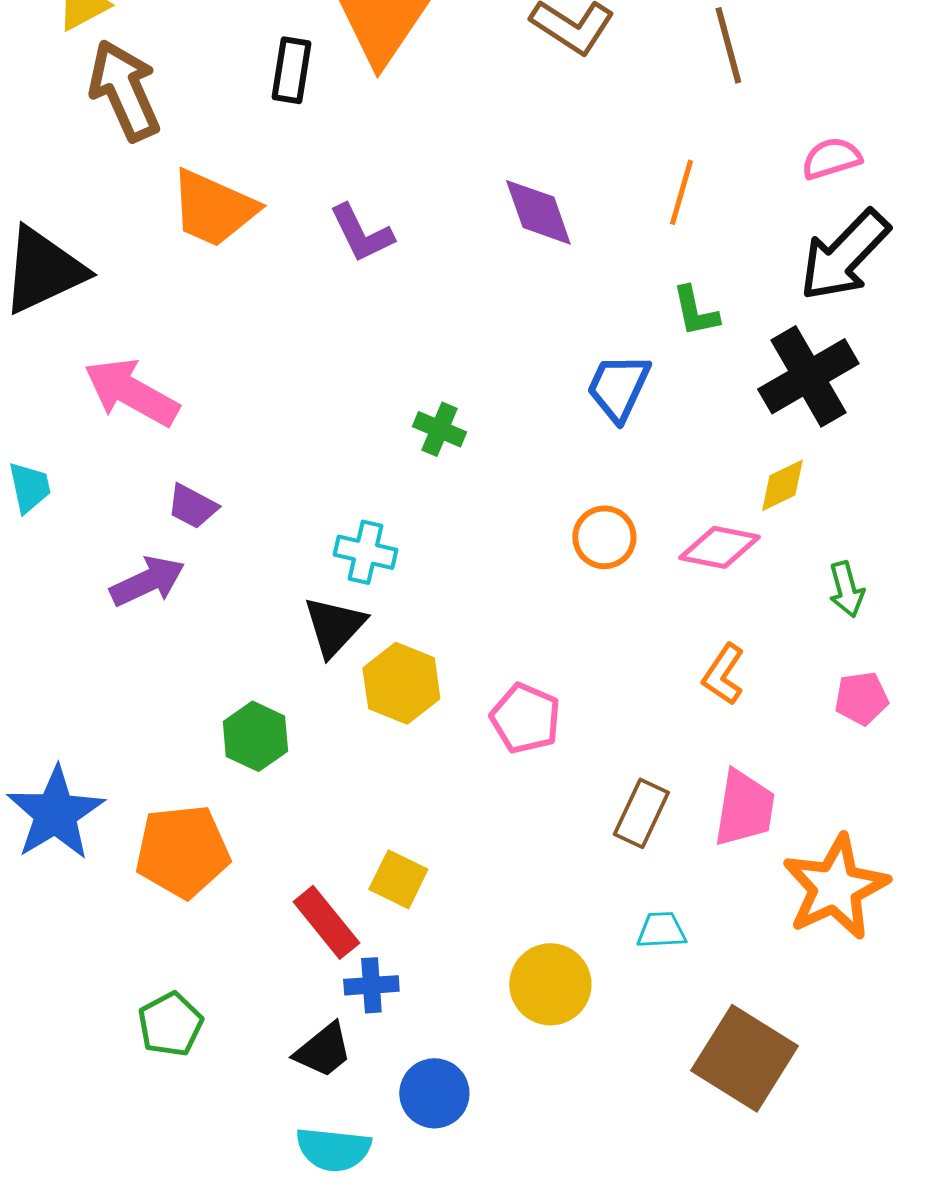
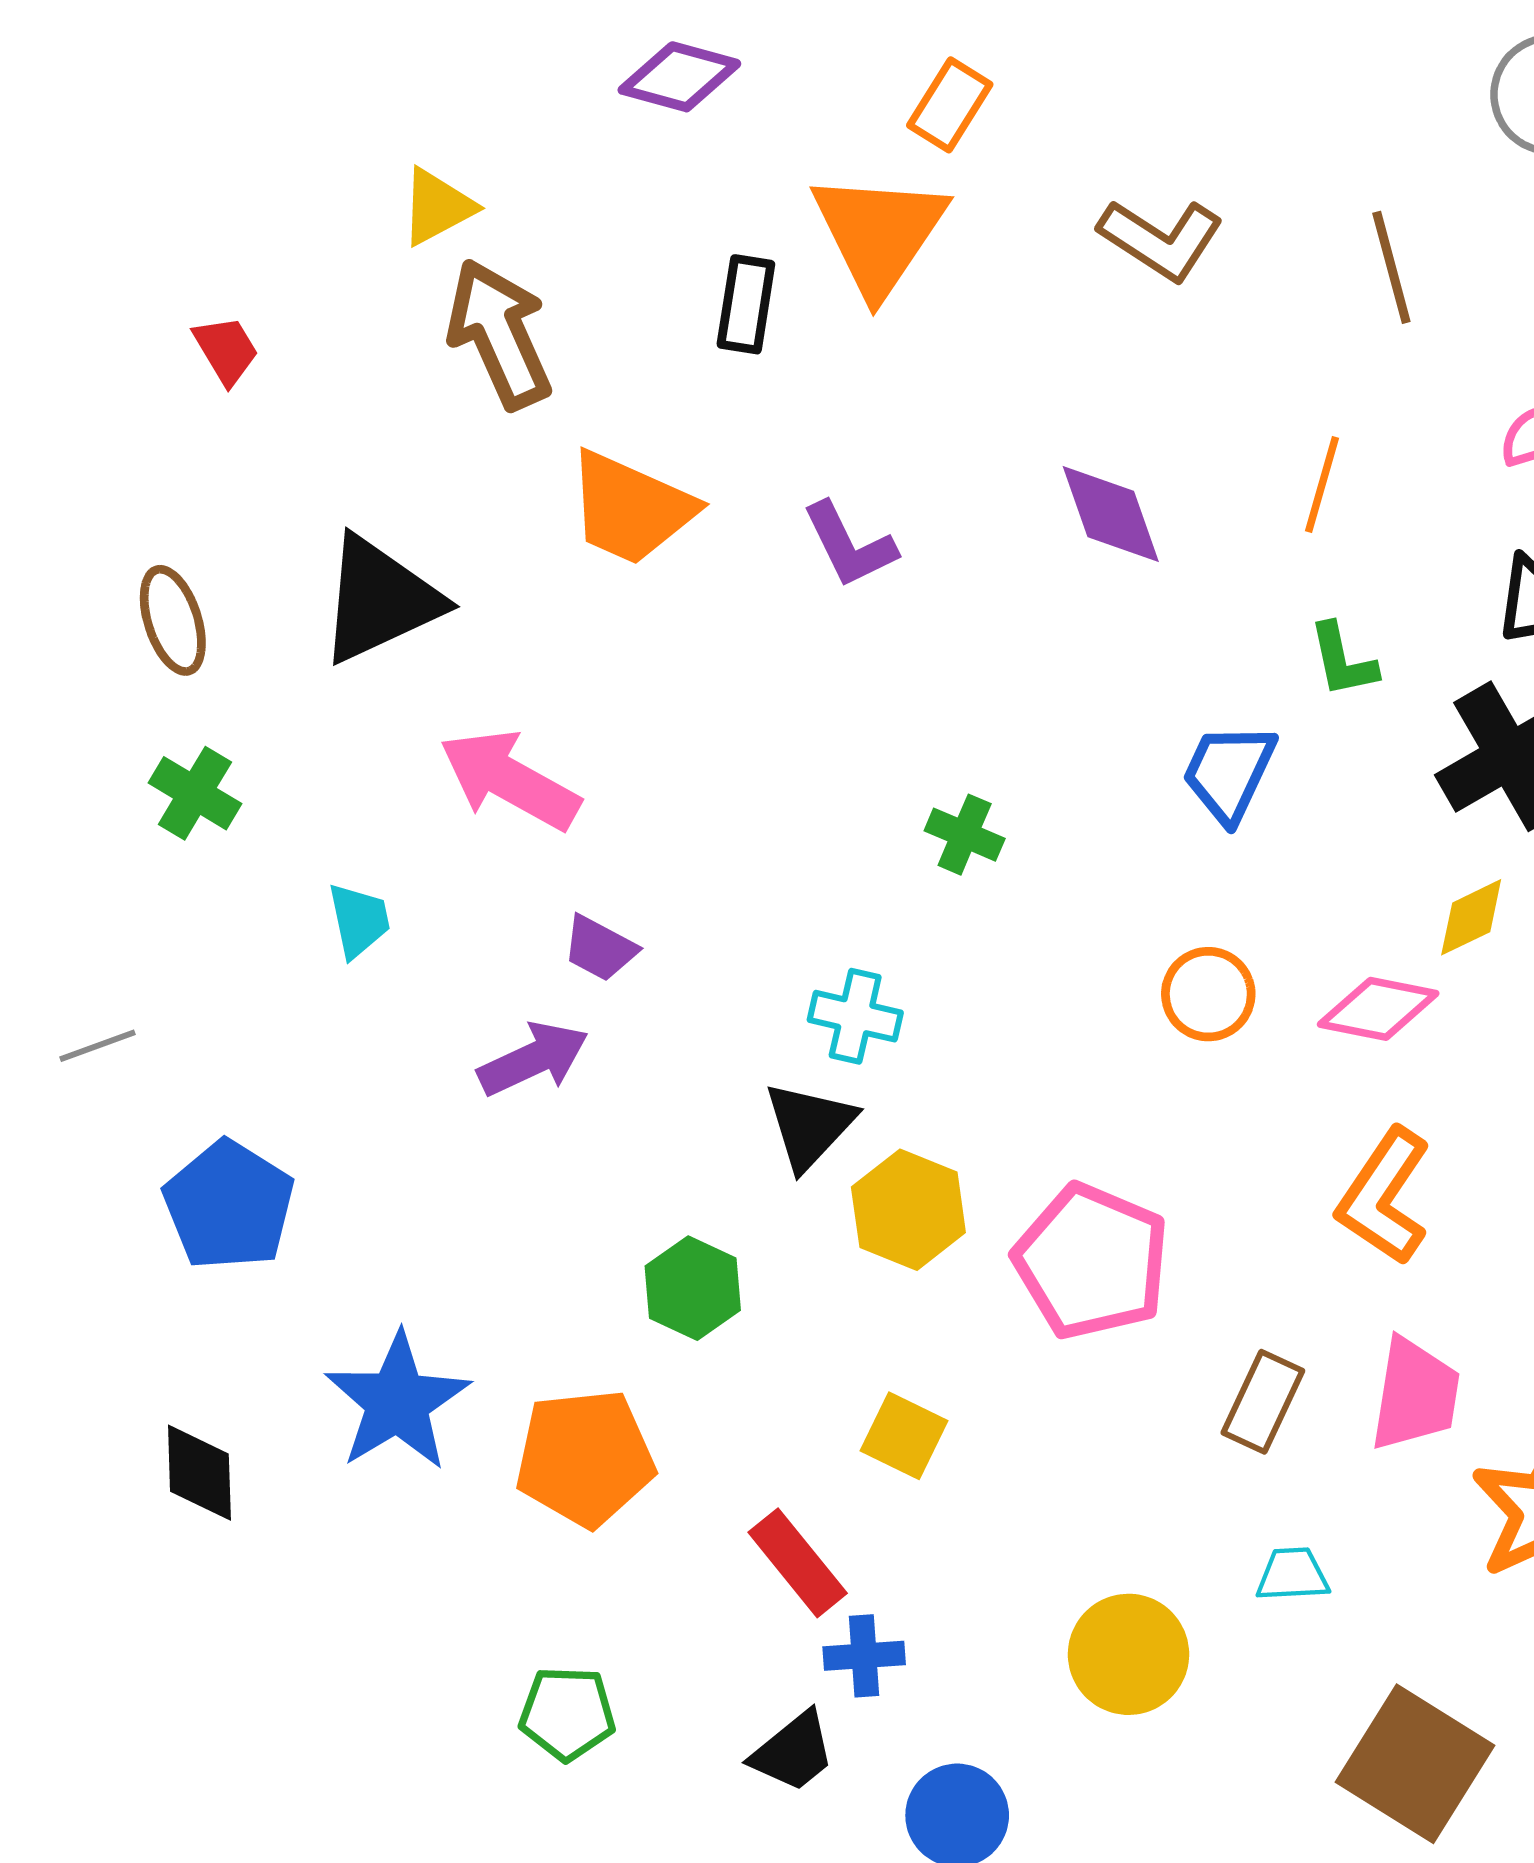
orange L-shape: (723, 674) -> (1384, 1196), size x1.5
pink pentagon: (525, 718) -> (1092, 1261), size x1.5
yellow square: (398, 879) -> (904, 1436), moved
green pentagon: (170, 1024) -> (567, 1713), turned 30

